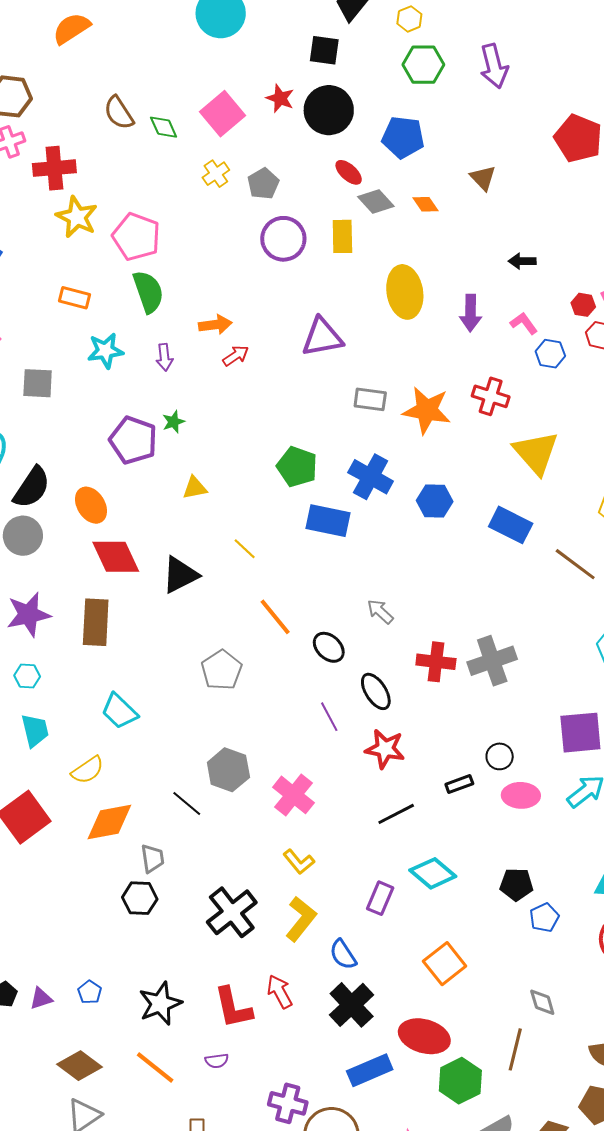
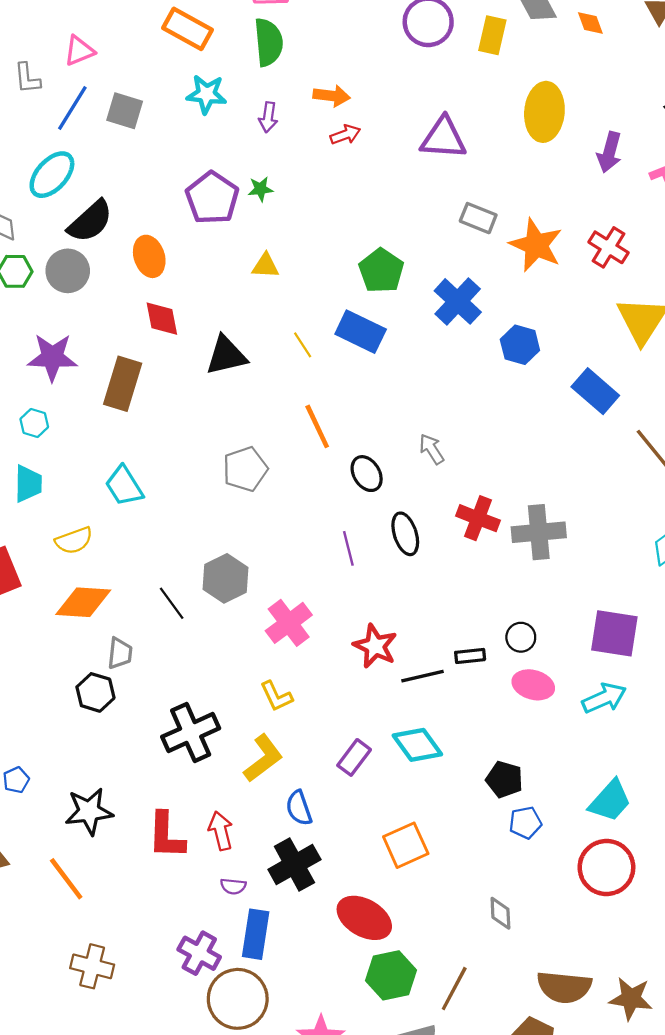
orange rectangle: (75, 298) -> (188, 29), size x1.4
blue rectangle: (328, 521) -> (361, 332), moved
red diamond: (116, 557) -> (162, 319), size x0.7
red star: (385, 749) -> (375, 646), moved
black line: (396, 814) -> (422, 676), moved
brown line: (515, 1049) -> (454, 989), moved
purple semicircle: (217, 1061) -> (233, 886), moved
blue rectangle: (370, 1070) -> (256, 934), moved, turned -72

